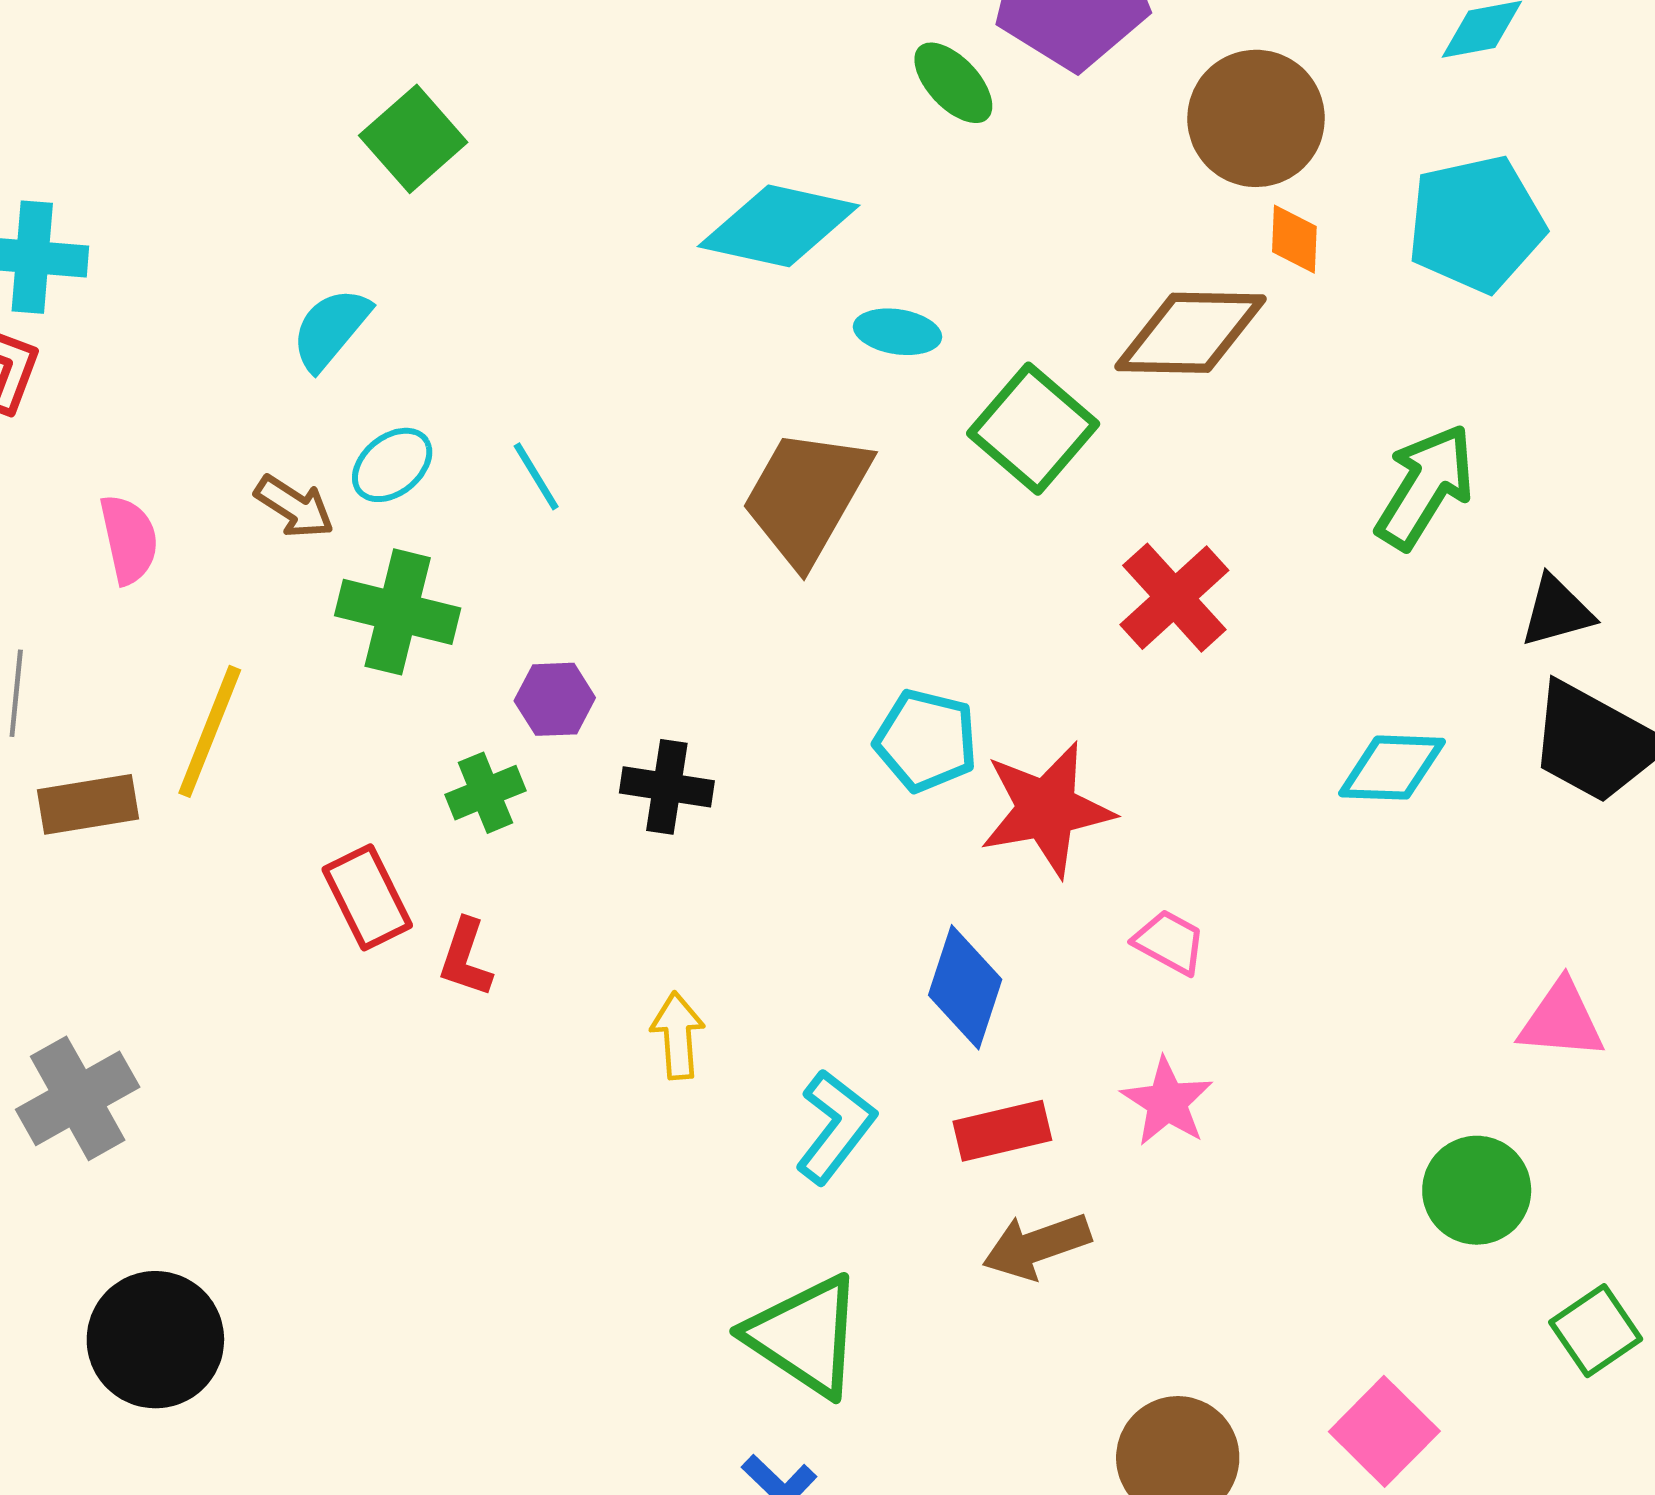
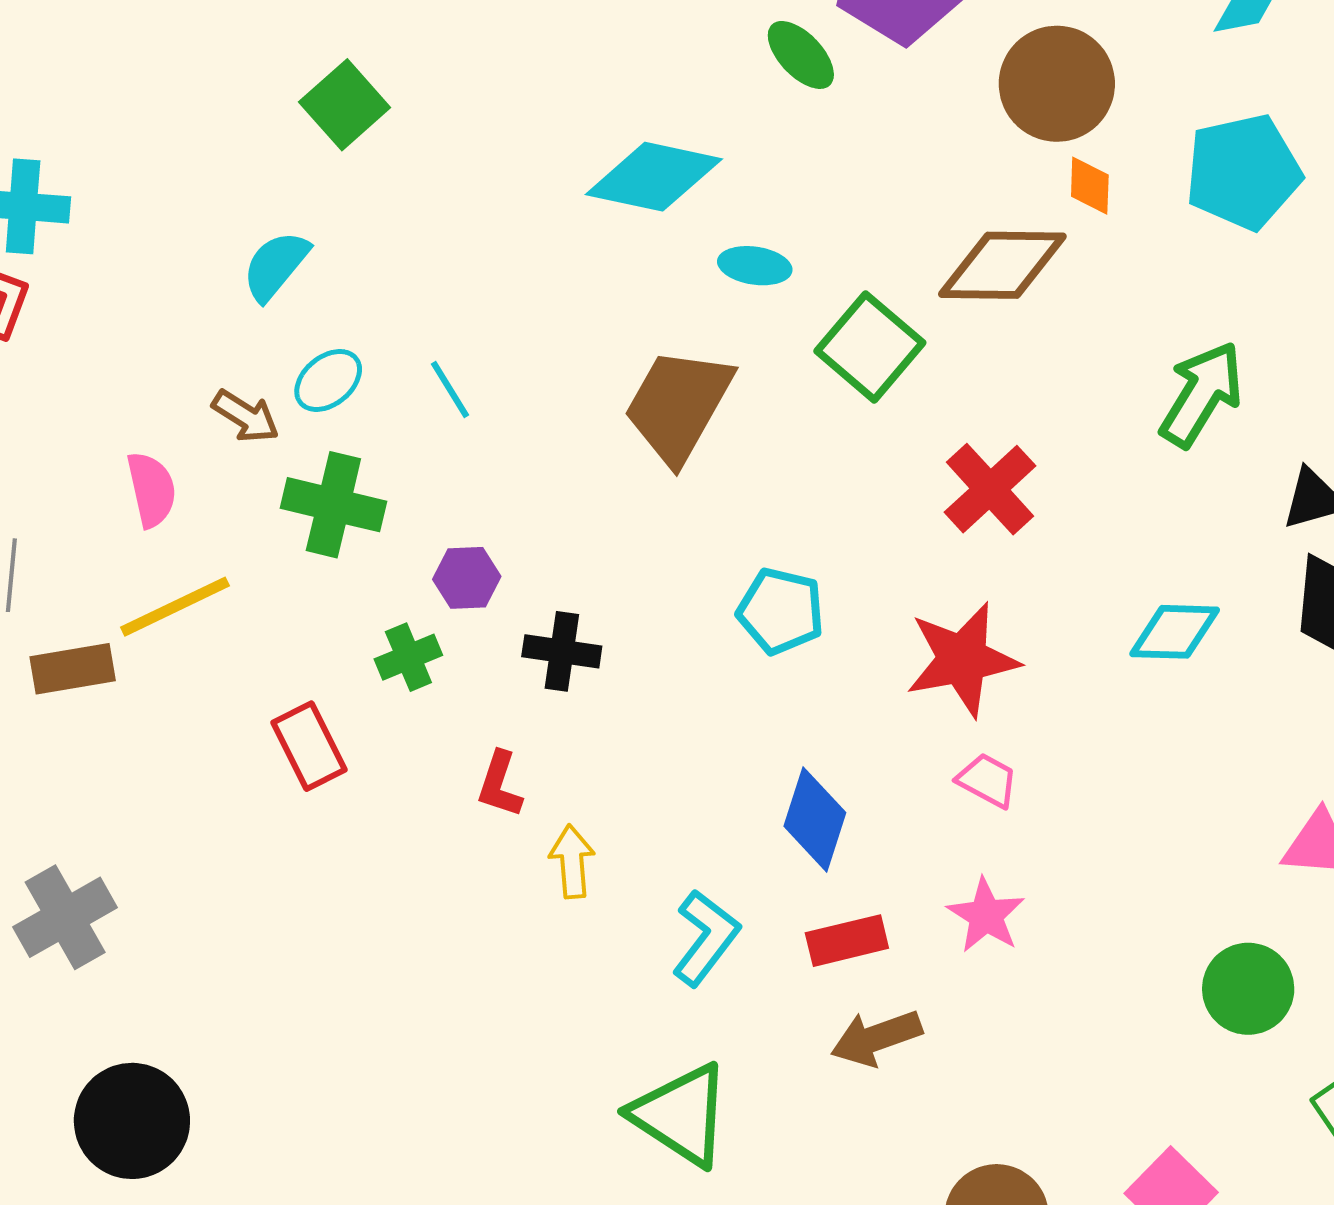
pink semicircle: (129, 539) -> (151, 489), moved
yellow line: (210, 731) -> (175, 607), turned 43
red star: (1047, 809) -> (962, 659), moved
red L-shape: (466, 958) -> (500, 784), moved

